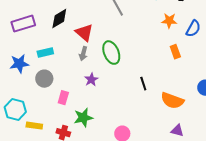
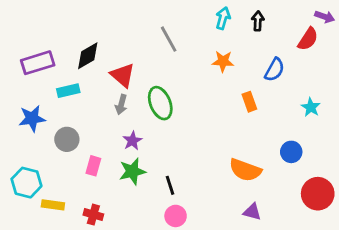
orange star: (169, 21) -> (223, 61), moved
cyan rectangle: (45, 53) -> (68, 91), moved
black line: (143, 84) -> (170, 185), moved
green star: (83, 118) -> (132, 171), moved

